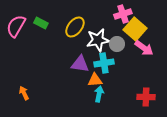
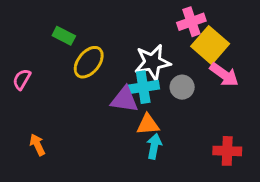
pink semicircle: (16, 26) -> (22, 79), moved, size x0.6
yellow ellipse: (75, 27) -> (89, 62), moved
gray circle: (117, 44) -> (182, 87), moved
cyan cross: (104, 63) -> (143, 87), moved

